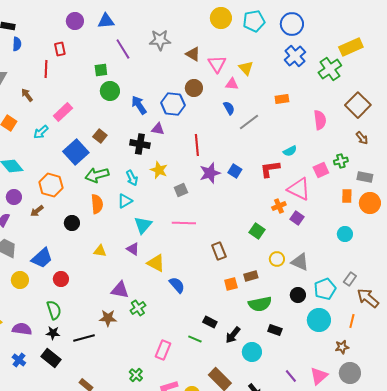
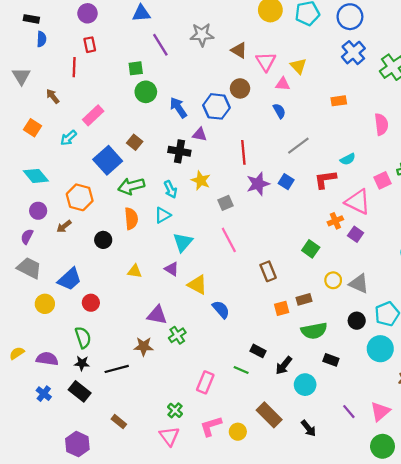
purple circle: (75, 21) -> (87, 13), moved
gray line: (249, 122) -> (298, 146), moved
pink line: (184, 223) -> (229, 240), turned 60

